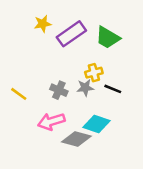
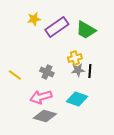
gray star: (85, 88) -> (78, 70), moved
black line: (113, 89) -> (90, 71), turned 72
gray diamond: (76, 139) -> (45, 116), moved

